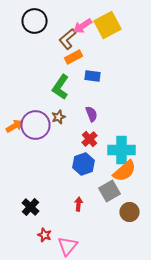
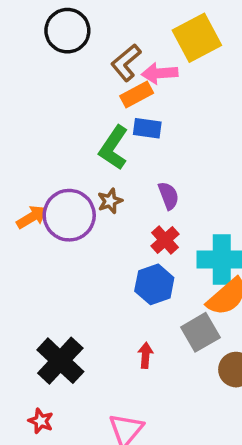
pink arrow: (82, 26) -> (160, 73), moved, turned 30
blue rectangle: (92, 76) -> (147, 128), moved
black cross: (30, 207) -> (60, 361), size x1.5
red star: (44, 235) -> (41, 421), moved

